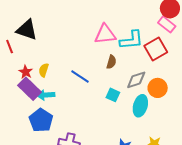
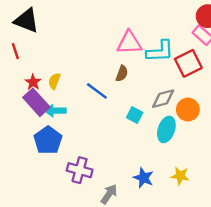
black triangle: (27, 30) -> (26, 20), moved
brown semicircle: (111, 62) -> (122, 73), moved

